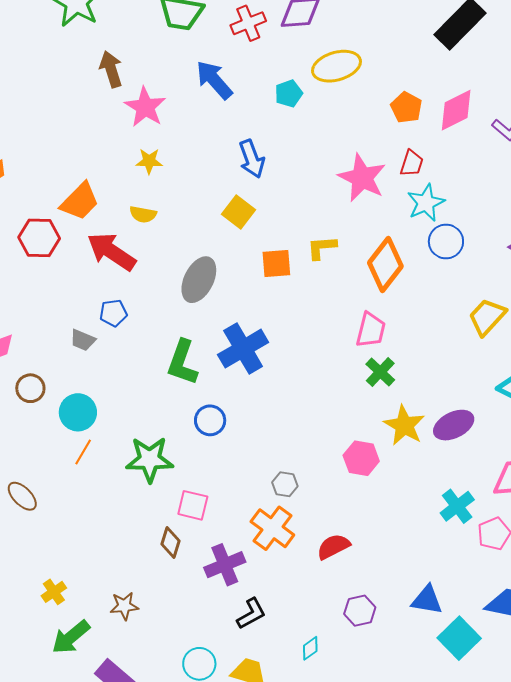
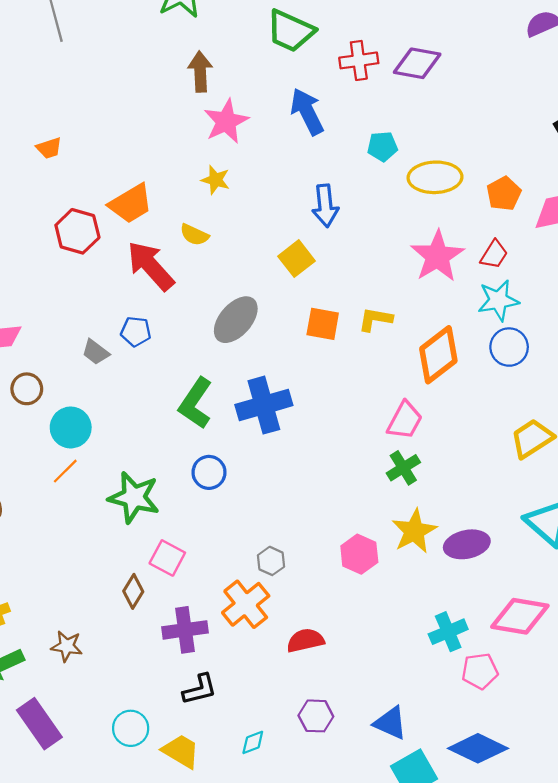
yellow ellipse: (336, 66) -> (435, 177), moved

